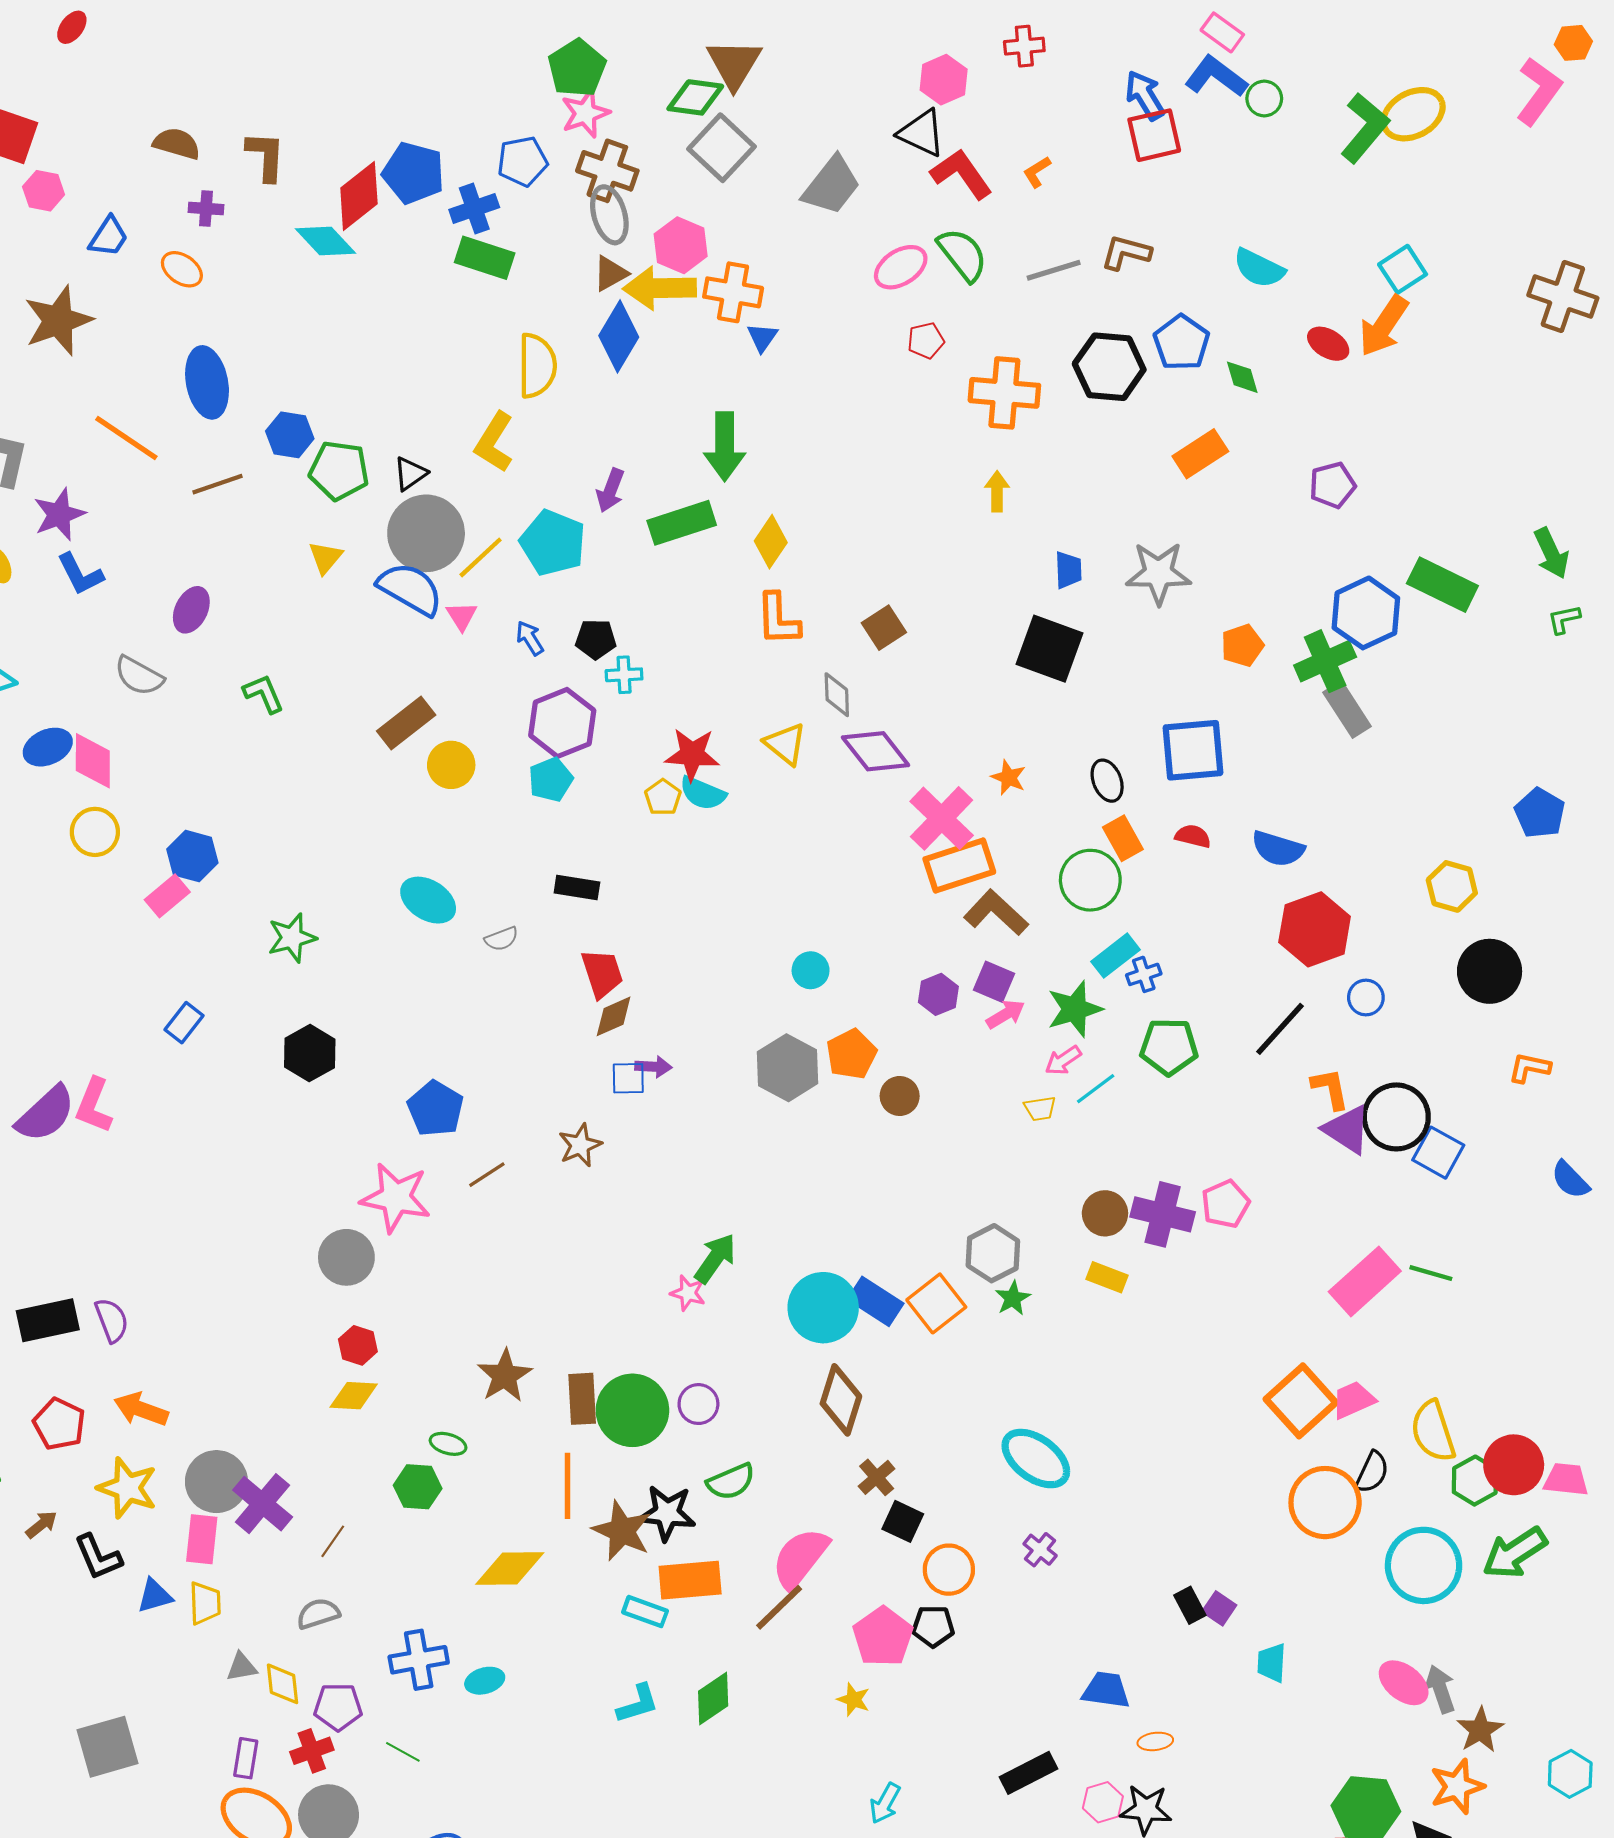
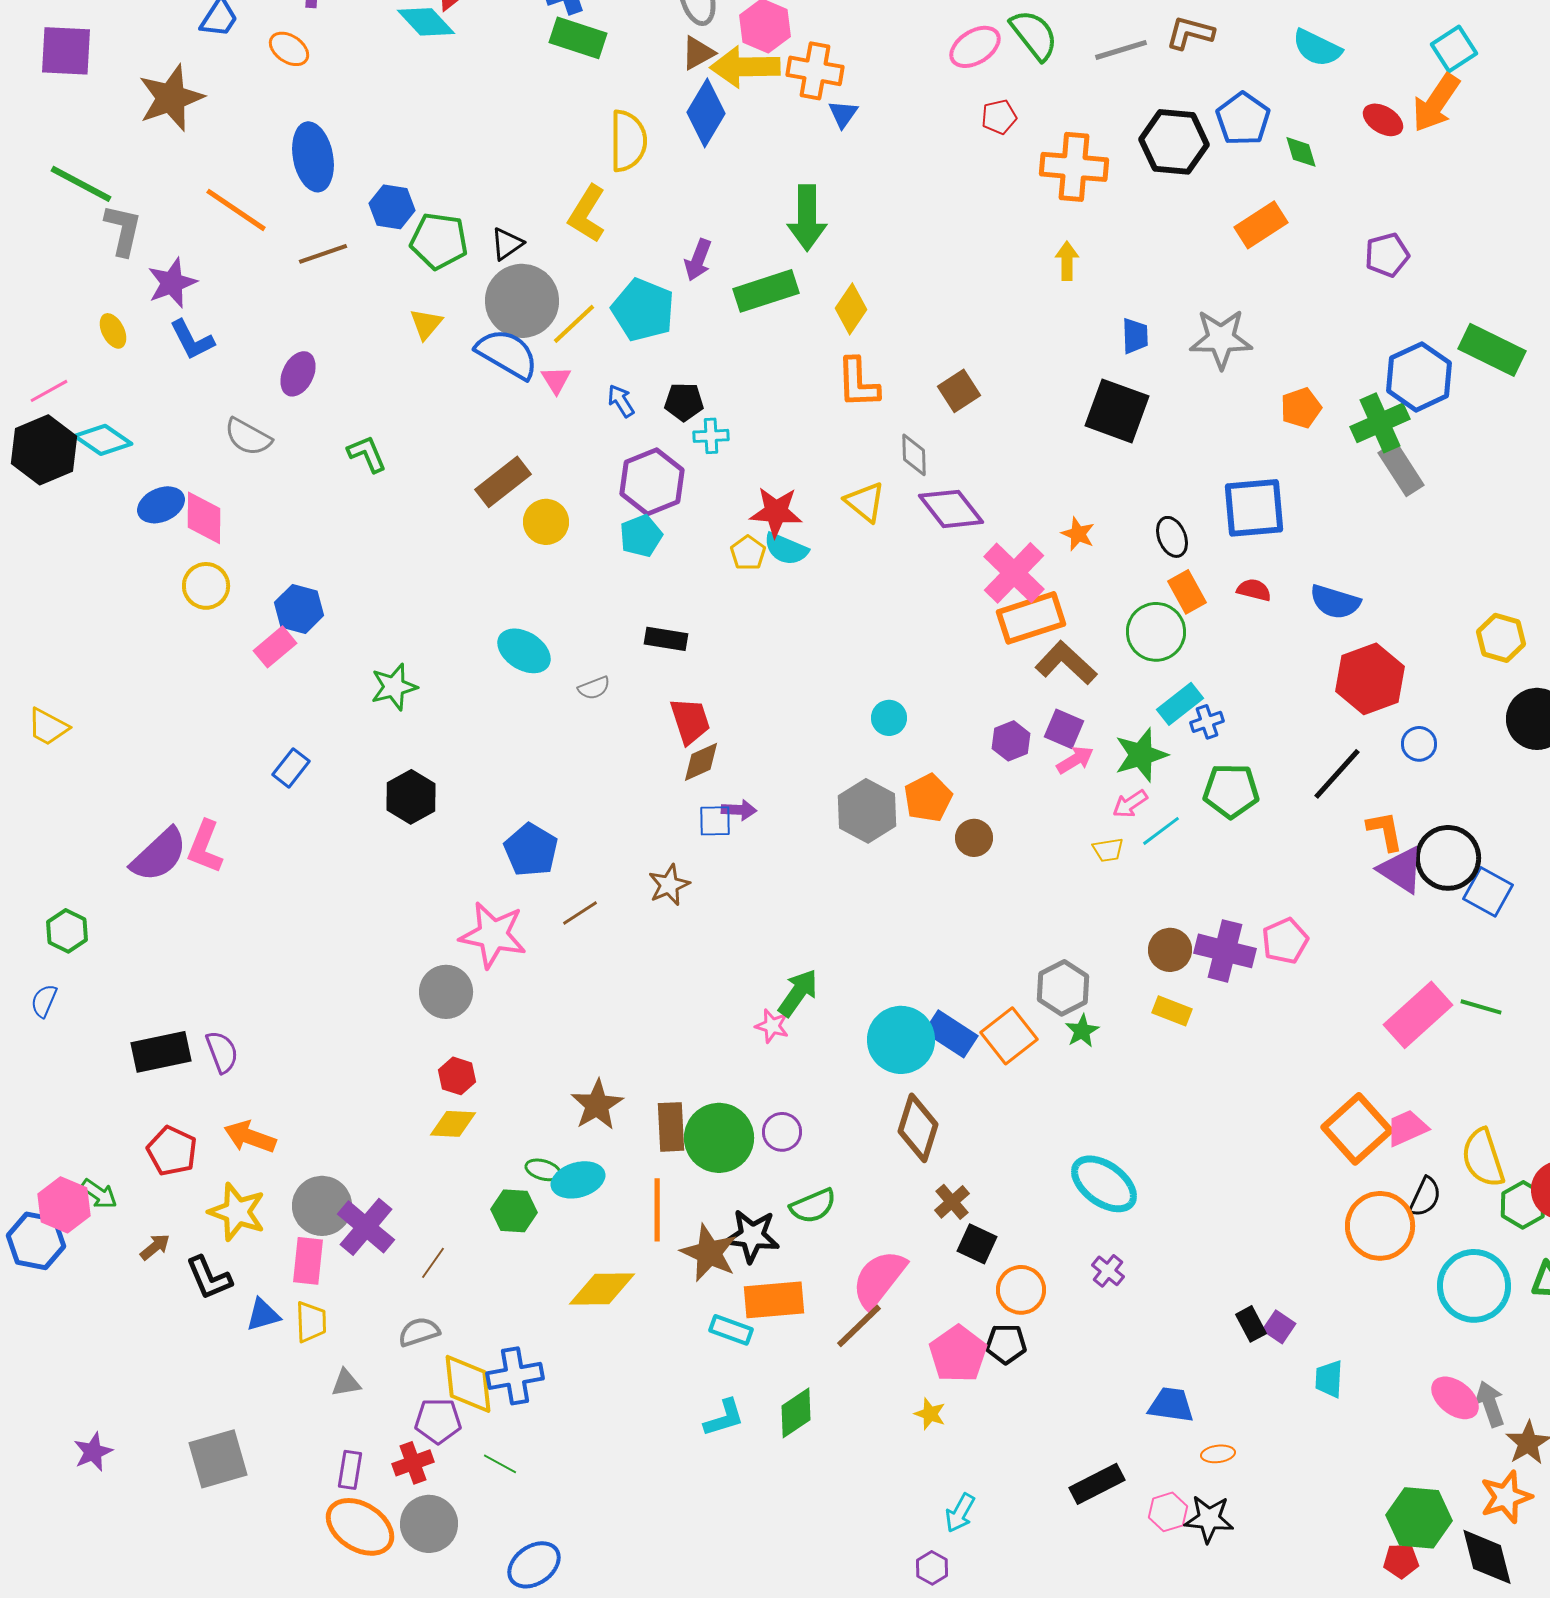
cyan ellipse: (485, 1681) -> (578, 1180), moved, size x1.4
yellow diamond: (282, 1684) -> (468, 1384), moved, size x1.5

